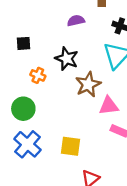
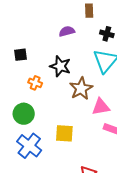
yellow square: (70, 146) -> (64, 133), moved

